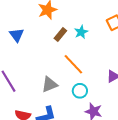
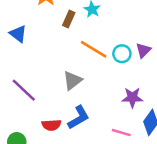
cyan circle: (80, 91) -> (122, 54), moved

